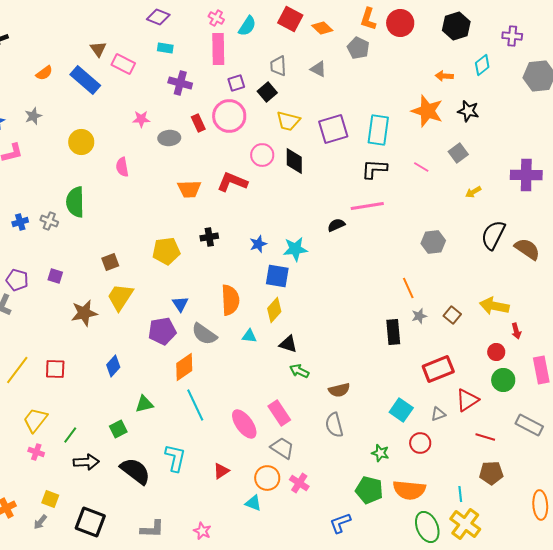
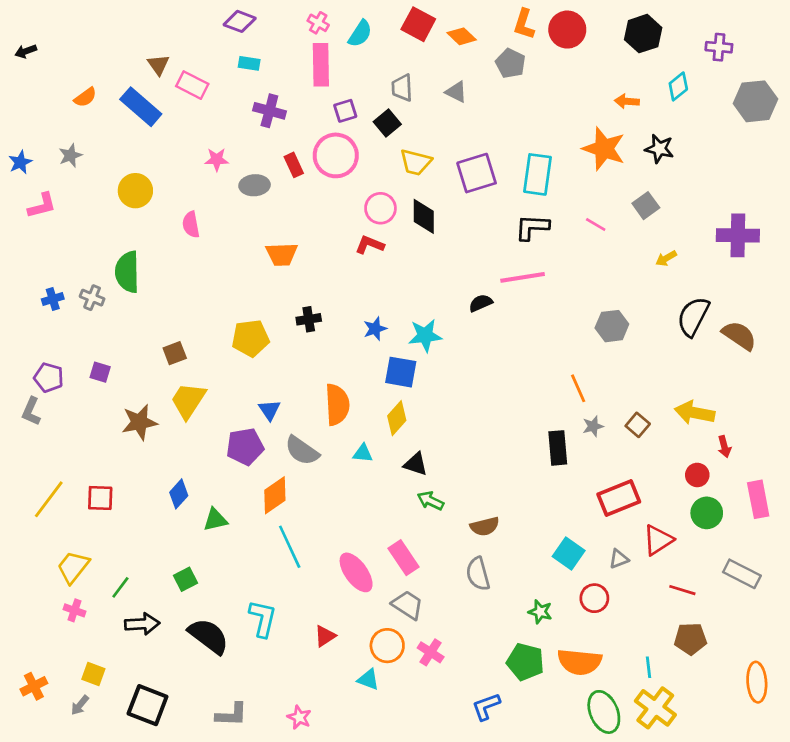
red L-shape: (232, 182) -> (370, 245), moved, size x0.7
green triangle: (144, 404) -> (215, 520), moved

